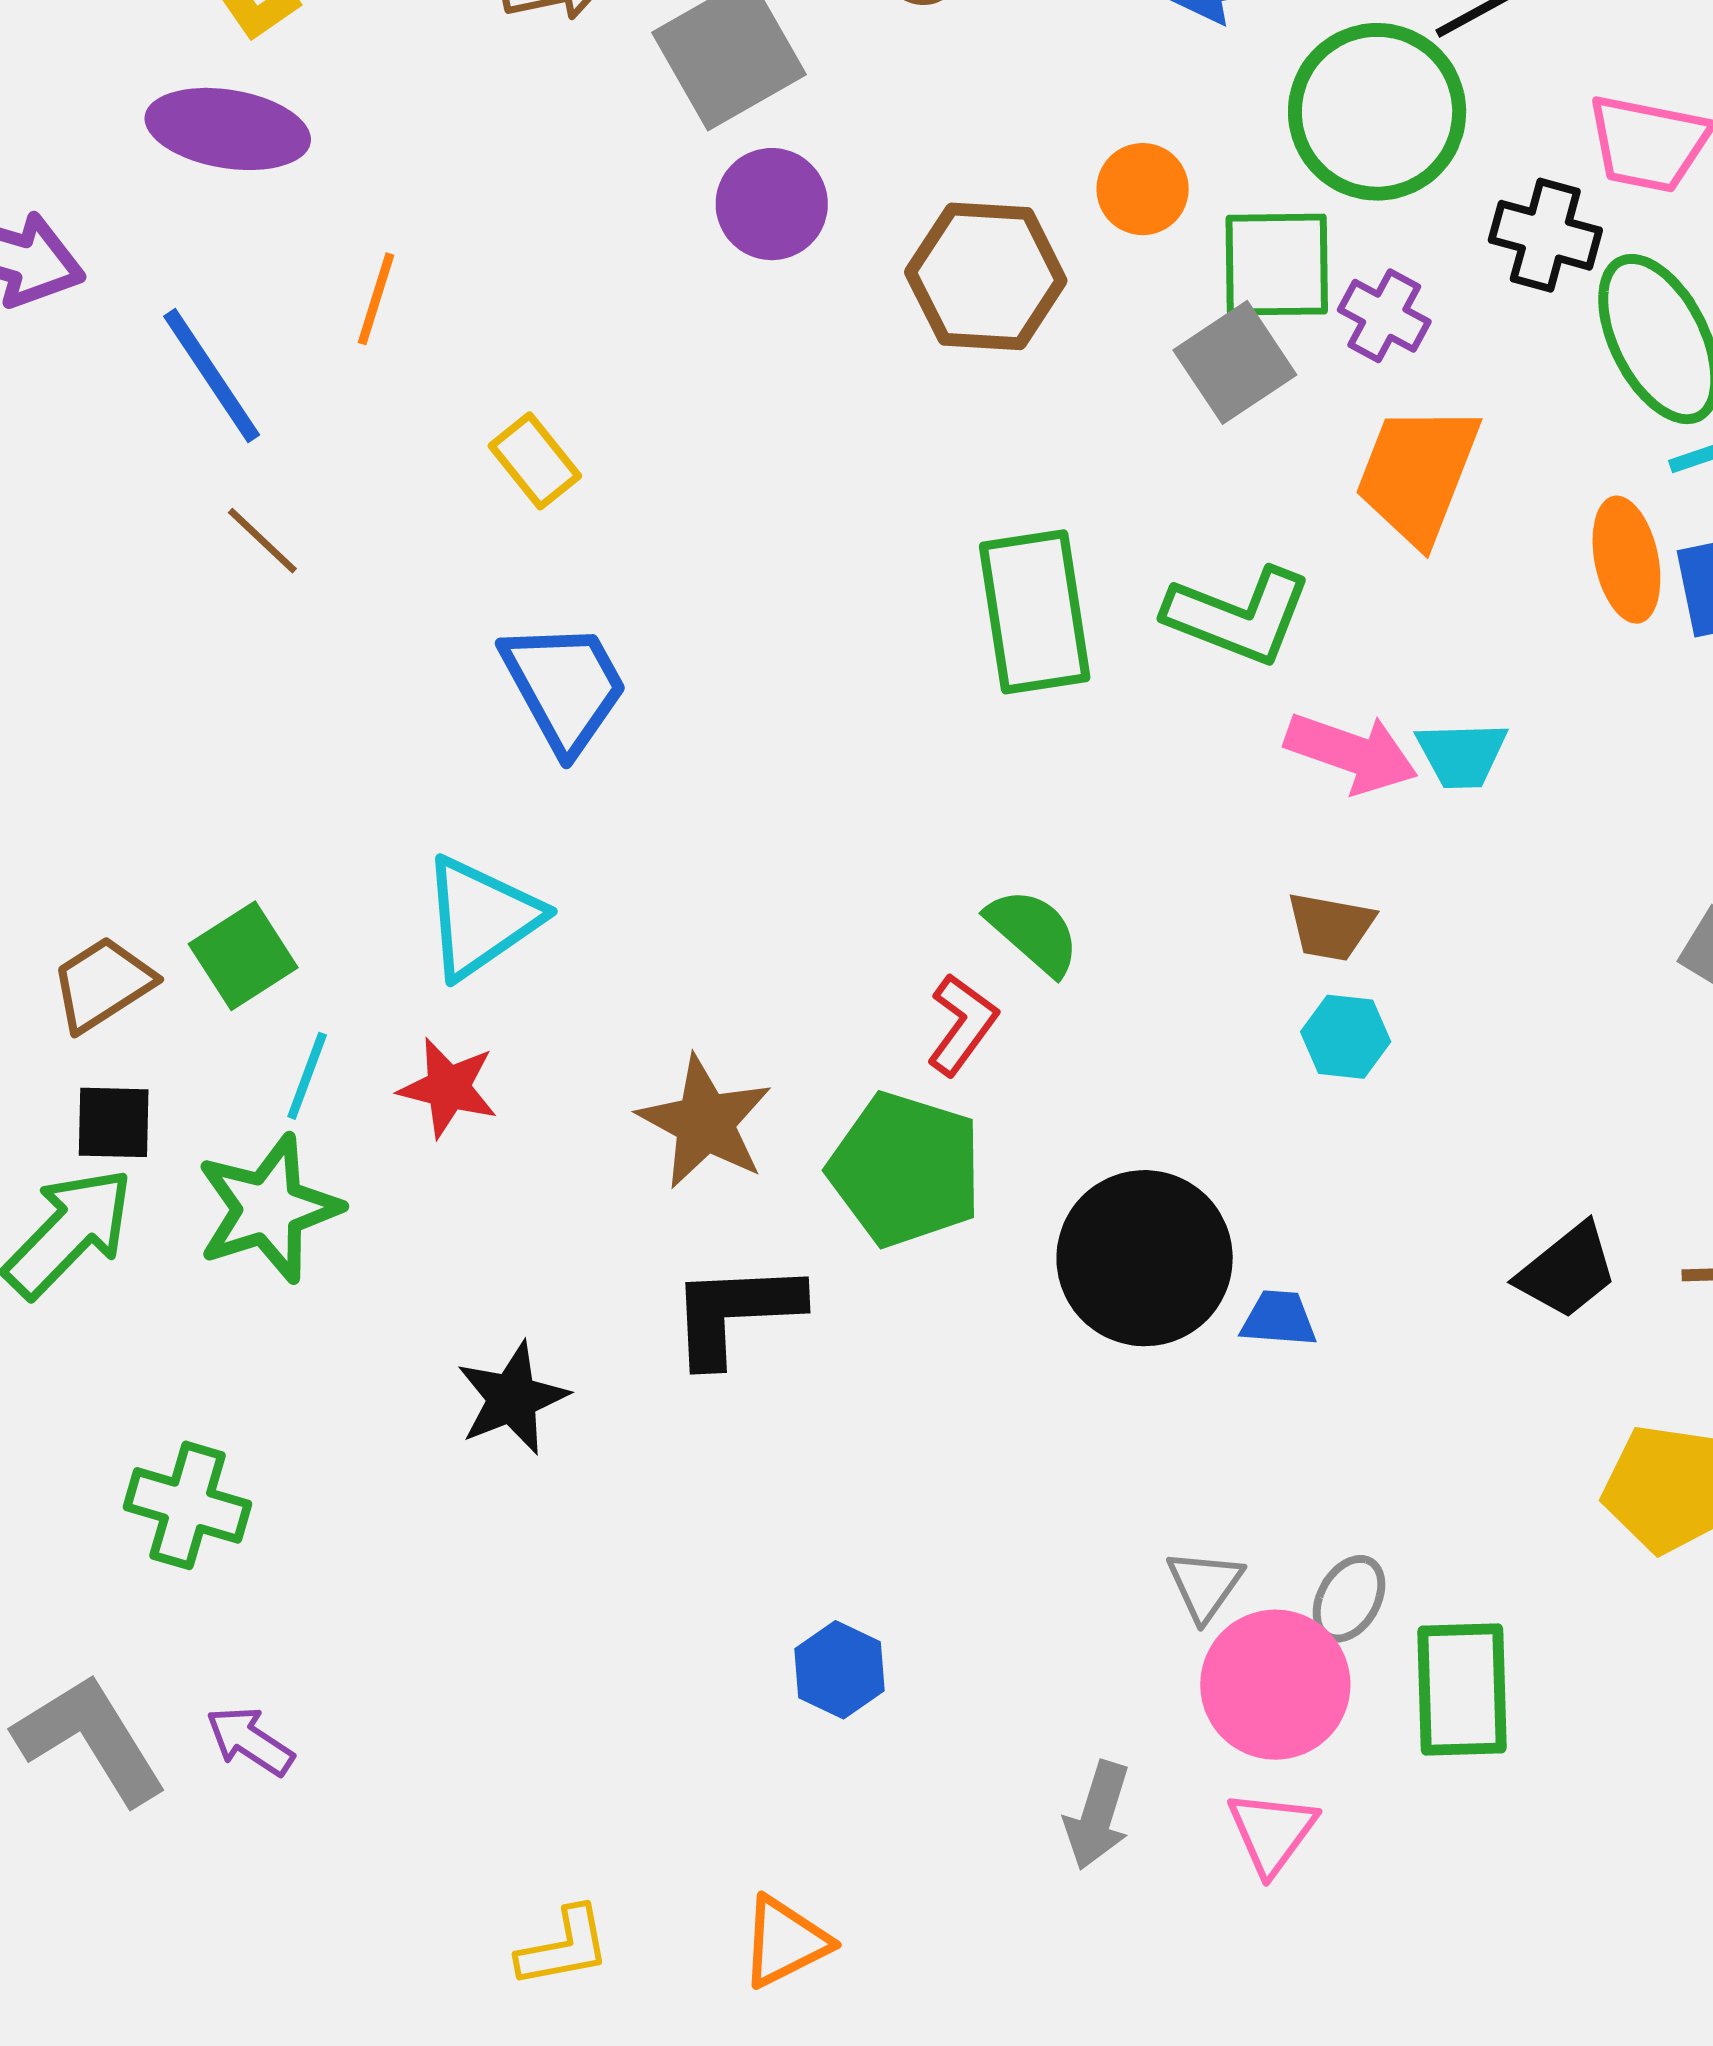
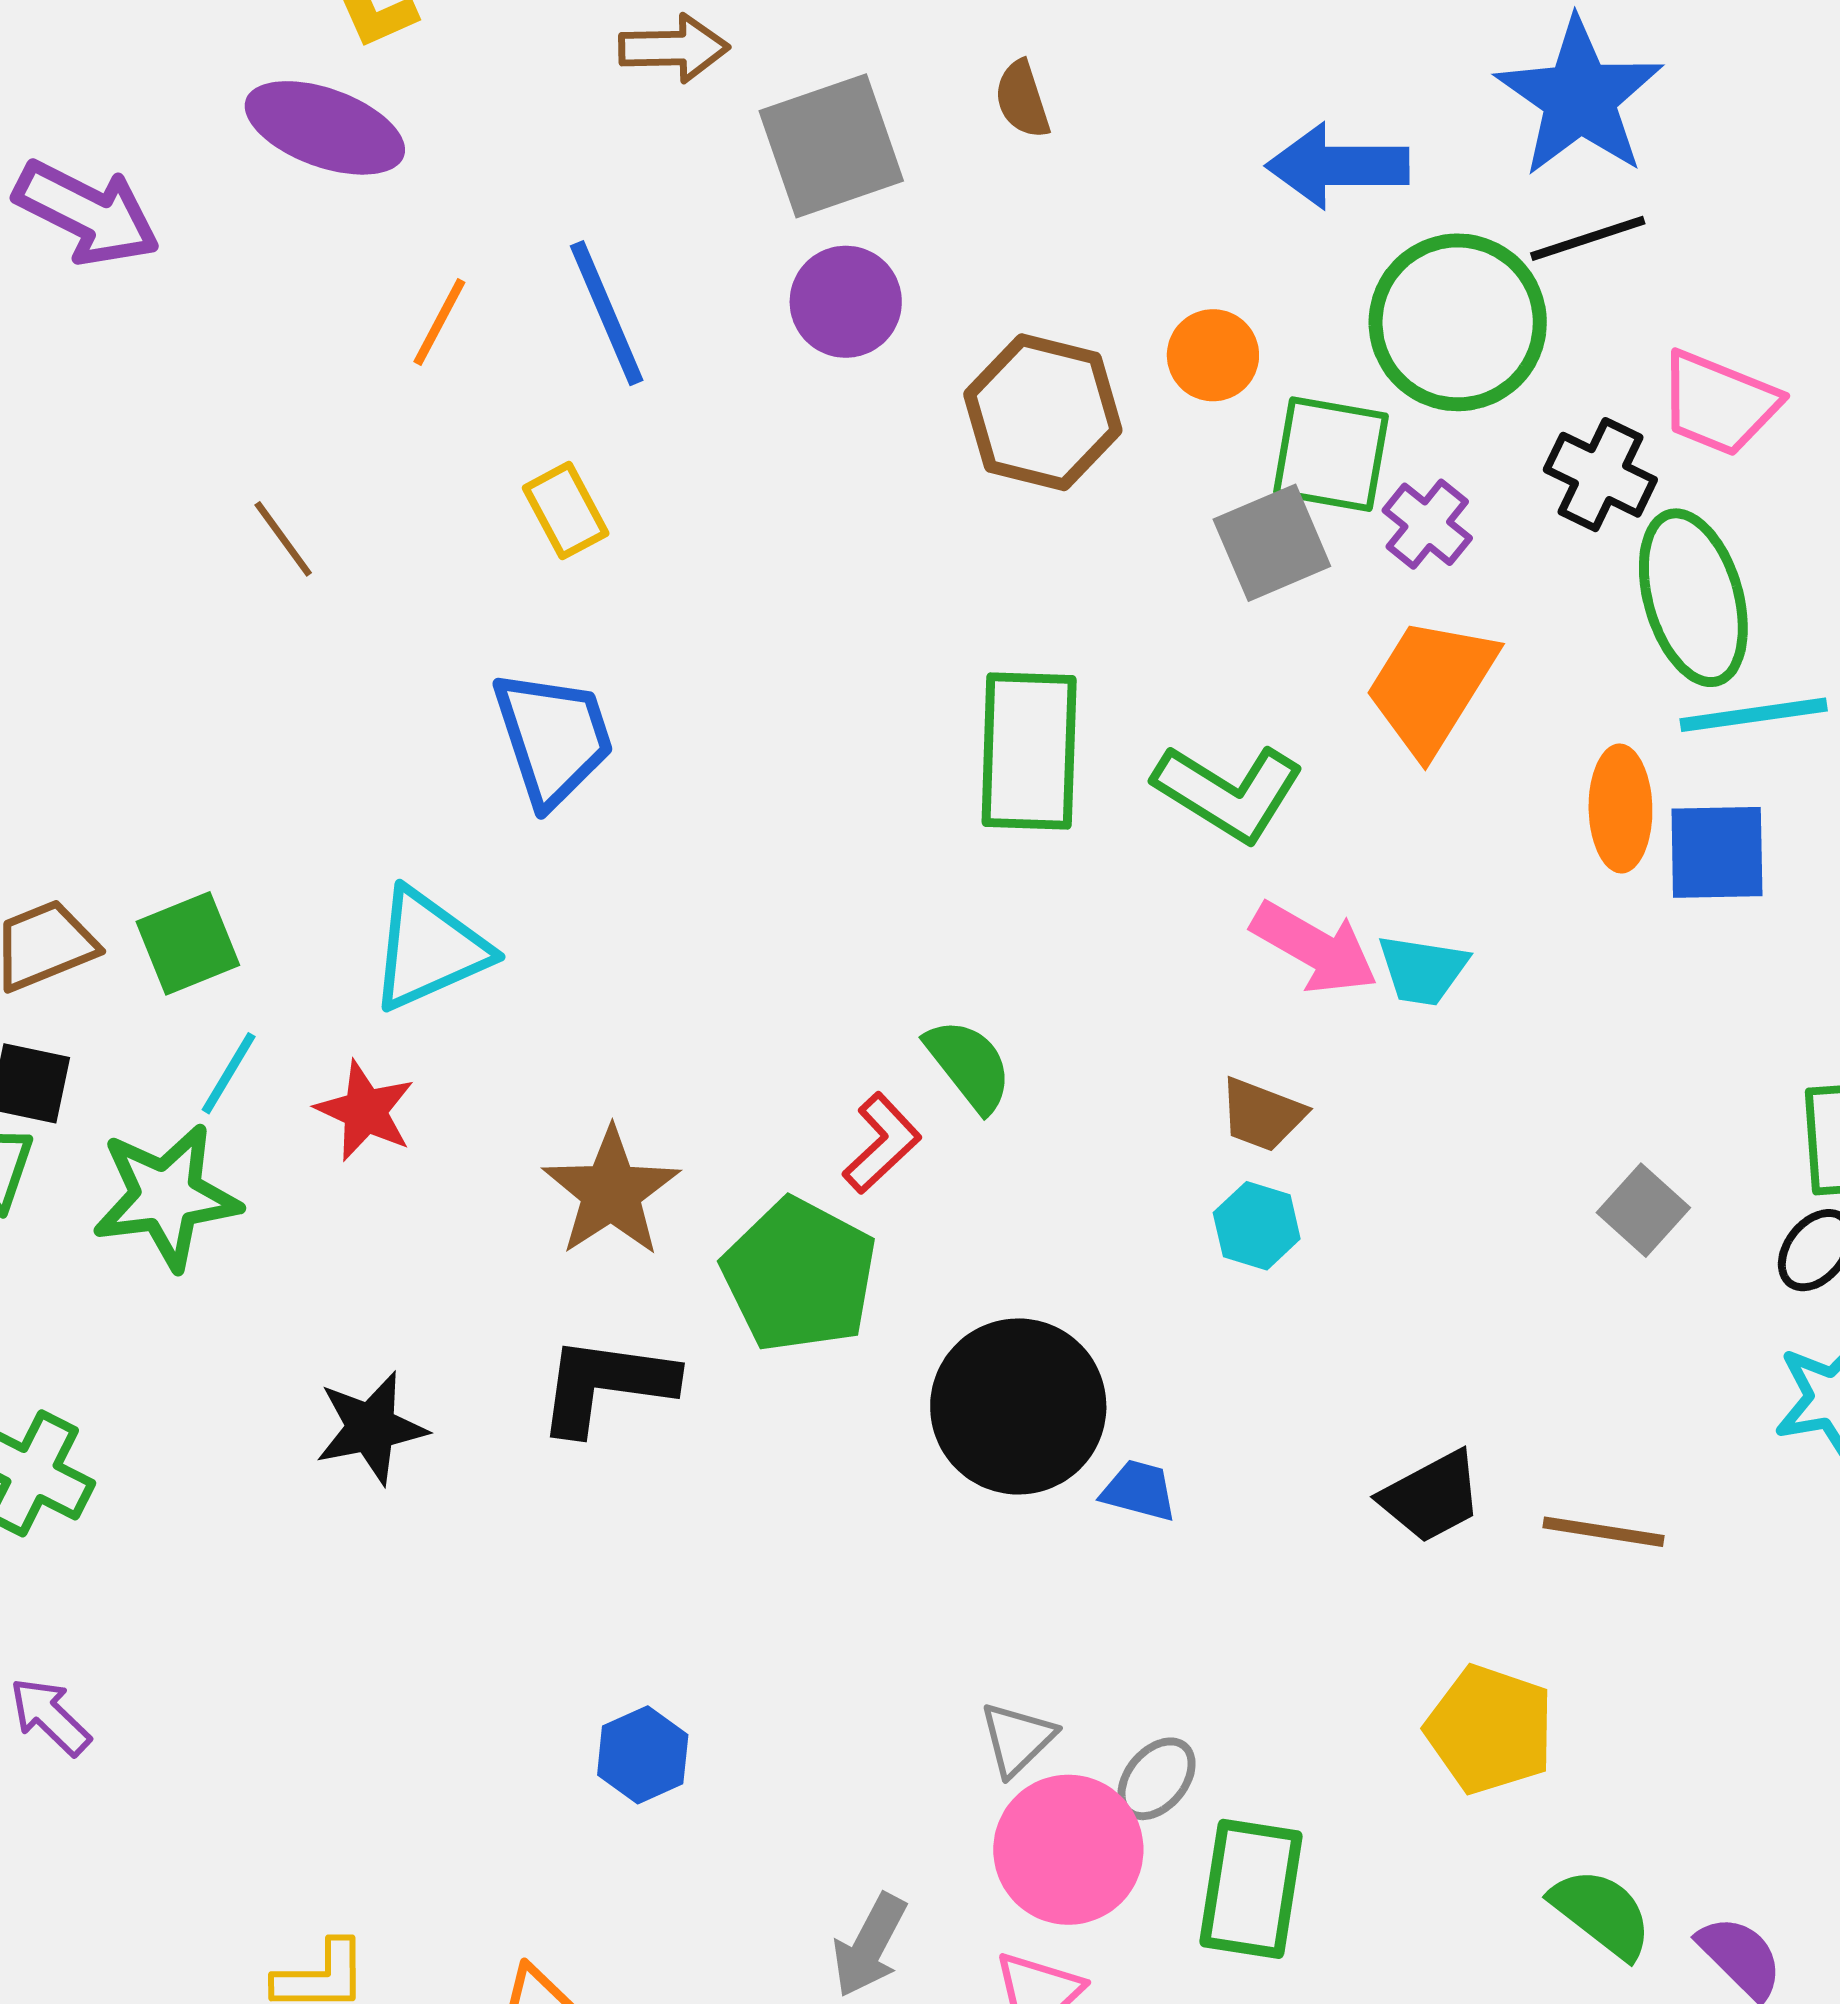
blue line: (212, 376) -> (607, 313), moved

